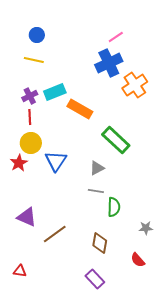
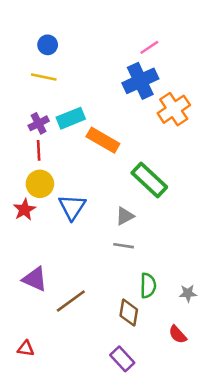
green semicircle: (114, 207) -> (148, 286), moved

